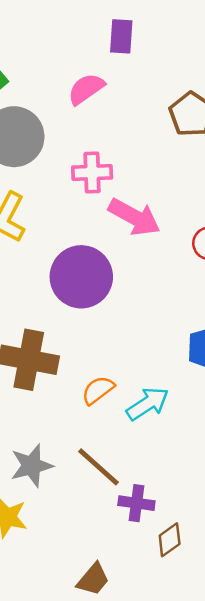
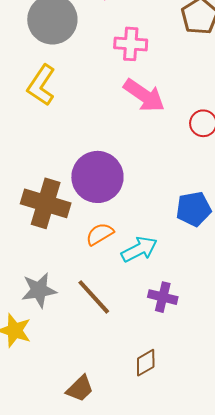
pink cross: (92, 172) -> (131, 44), moved
purple circle: (81, 277) -> (97, 177), moved
purple cross: (136, 503) -> (163, 297), moved

